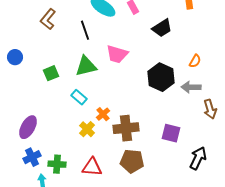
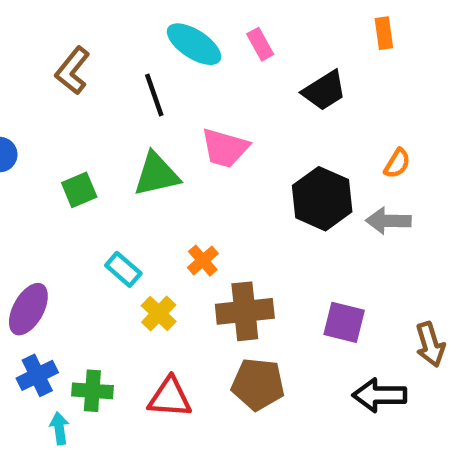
cyan rectangle: (79, 97) -> (123, 269), moved
brown arrow: (210, 109) -> (430, 344), moved
orange cross: (103, 114) -> (203, 261), moved
black arrow: (198, 158) -> (379, 395), moved, turned -115

